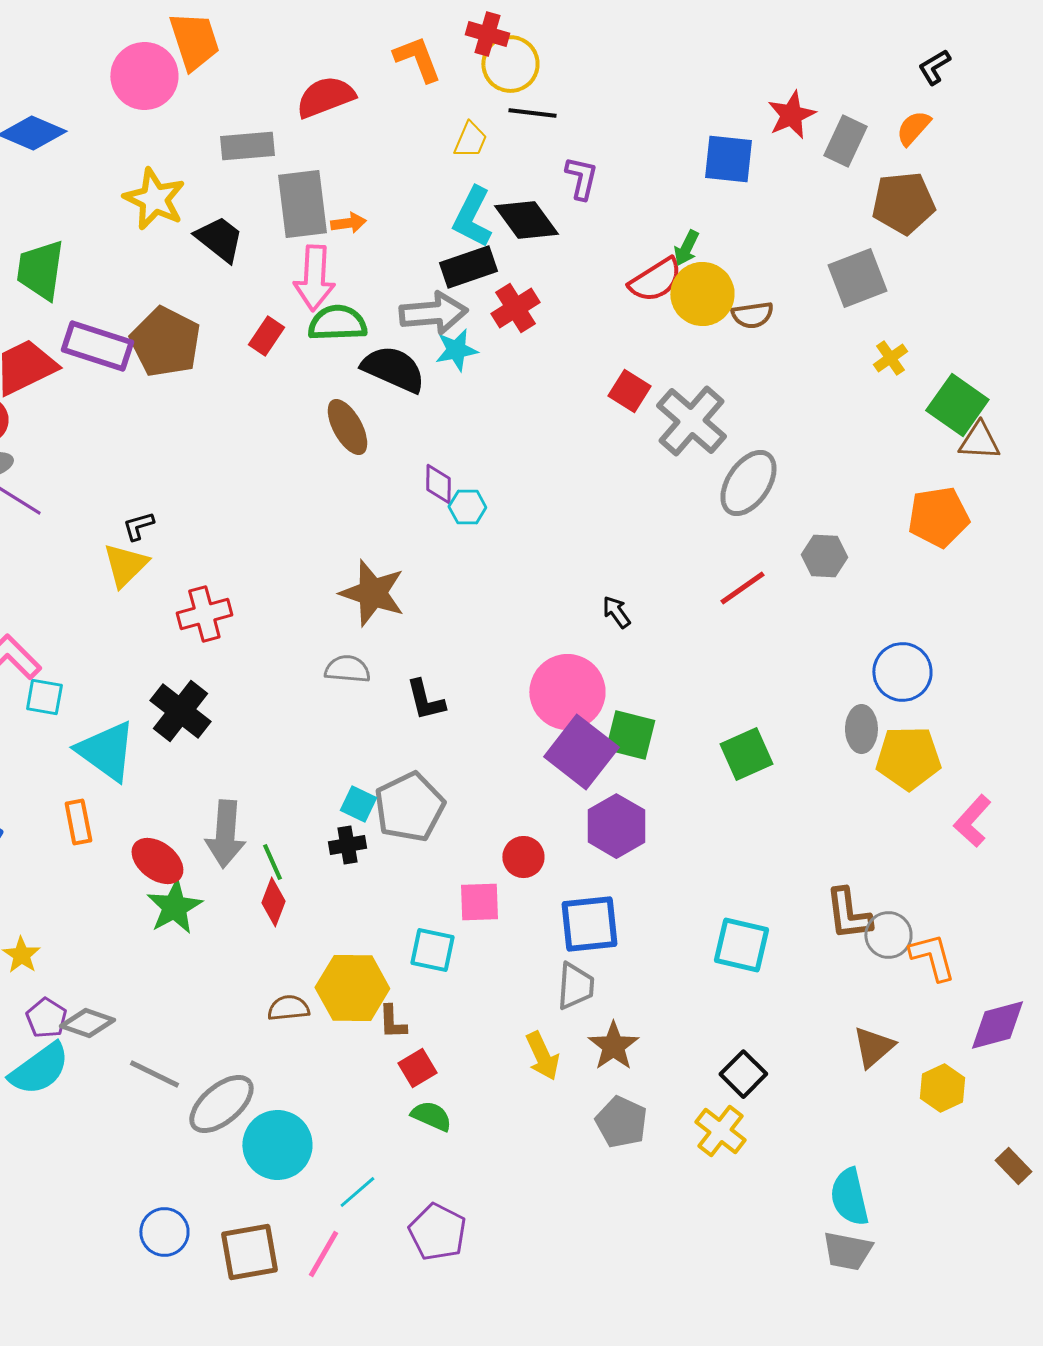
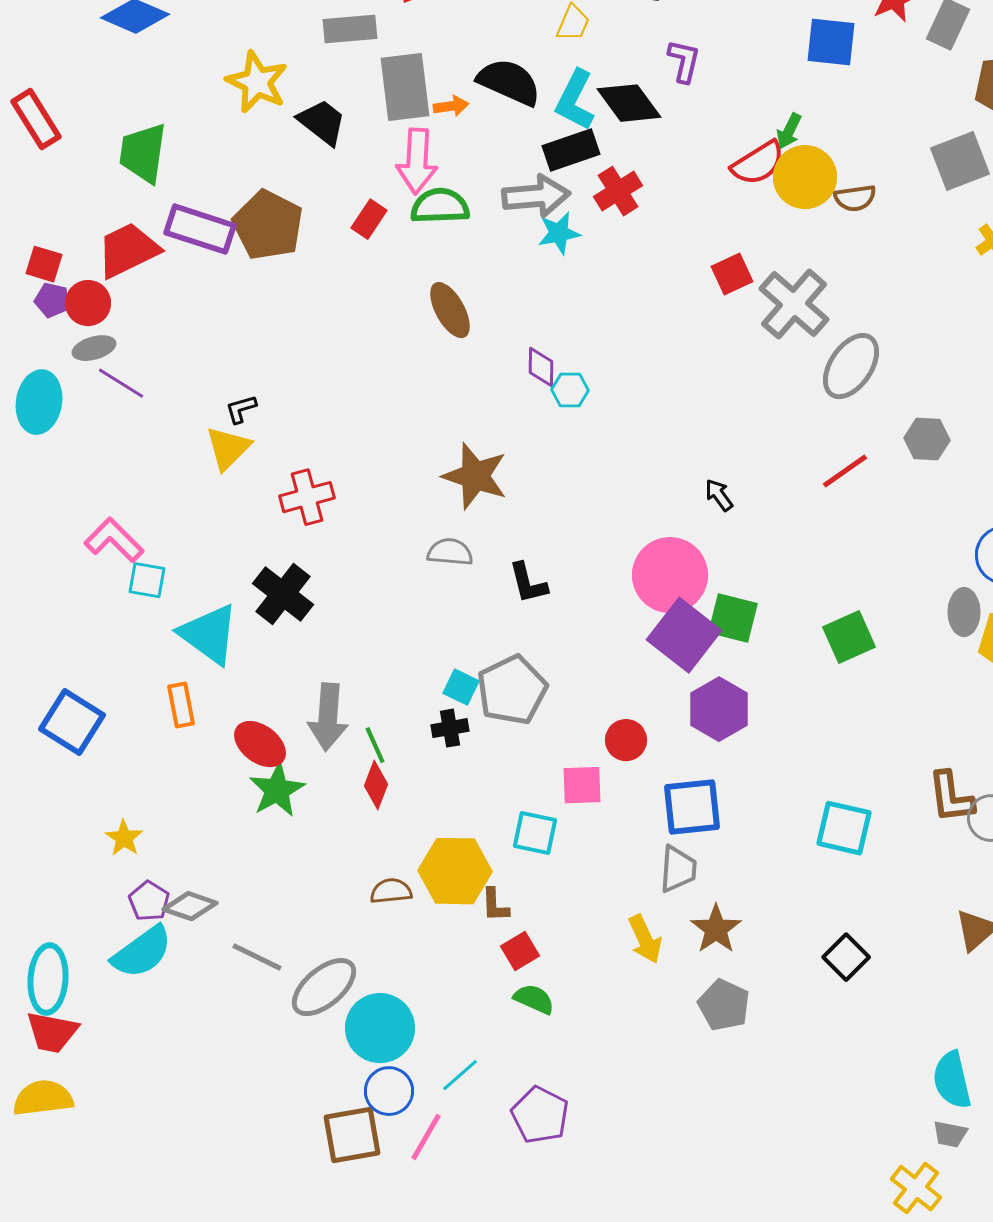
black semicircle: (393, 369) -> (509, 82), moved
red square: (629, 391) -> (732, 274), turned 33
yellow cross: (720, 1131) -> (916, 1188), moved
blue circle: (164, 1232) -> (389, 1091), moved
gray trapezoid: (847, 1251) -> (950, 1134), size x0.7

